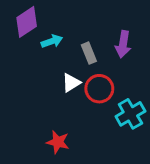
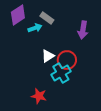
gray rectangle: (89, 53) -> (47, 18), moved, turned -32
cyan cross: (130, 114) -> (61, 73), moved

